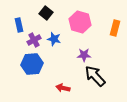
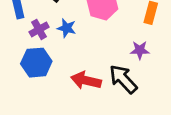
purple star: (84, 55) -> (140, 50), moved
red arrow: (63, 88) -> (86, 80), moved, size x1.5

